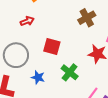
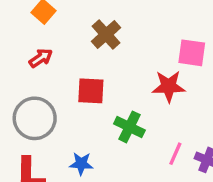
brown cross: (87, 18) -> (106, 35), moved
blue star: (38, 77) -> (81, 164), moved

